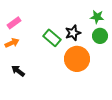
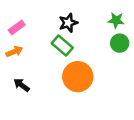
black star: (73, 33) -> (68, 23), moved
orange circle: (77, 59) -> (78, 77), moved

